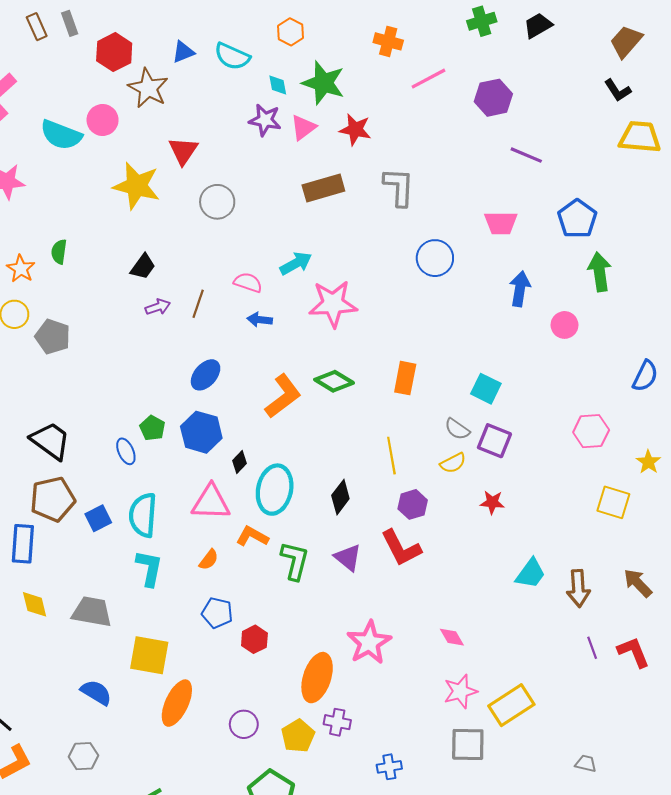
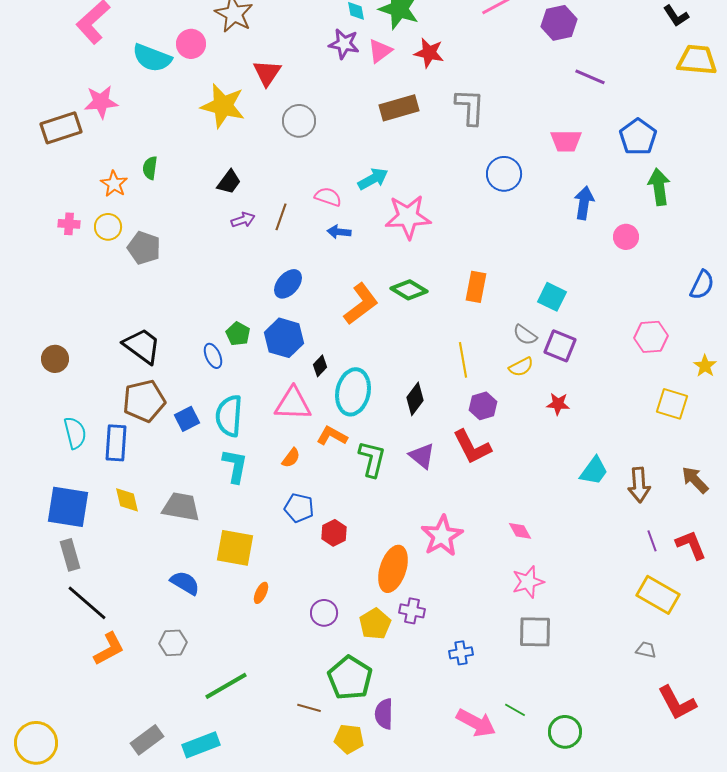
orange ellipse: (177, 703) -> (261, 593), size x0.5
yellow rectangle: (511, 705) -> (658, 595), moved, turned 63

